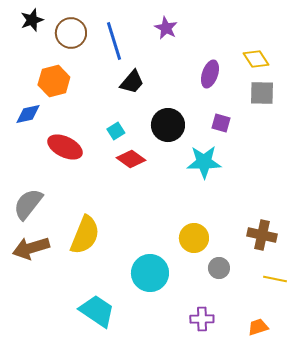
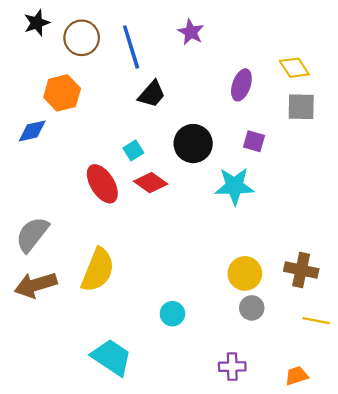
red ellipse: (65, 147) -> (102, 184), moved, turned 32
yellow circle: (194, 238) -> (245, 273), moved
cyan circle: (150, 273) -> (172, 314), size x0.6

